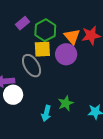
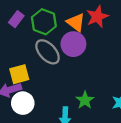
yellow square: (42, 49) -> (19, 74), moved
gray ellipse: (32, 66) -> (48, 52), moved

